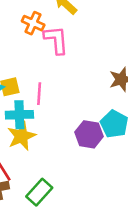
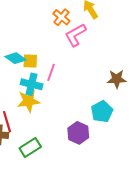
pink L-shape: (56, 40) -> (75, 35), turned -130
purple hexagon: (89, 134) -> (78, 133), moved

